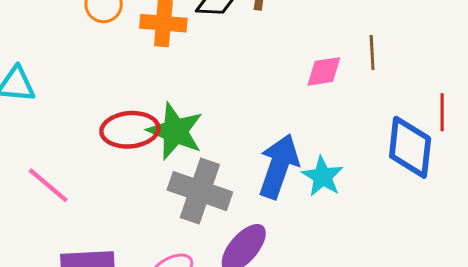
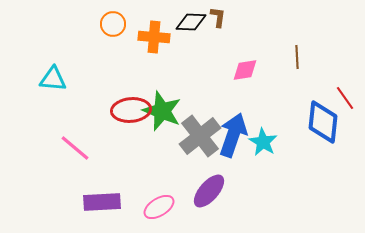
pink diamond: (324, 71) -> (245, 70), moved
red line: (442, 112) -> (345, 98), turned -35
gray cross: (200, 191) -> (200, 136), moved, turned 33

